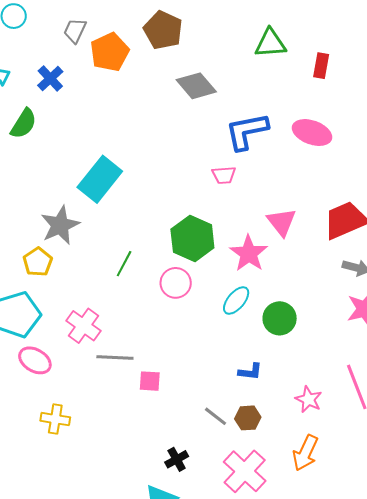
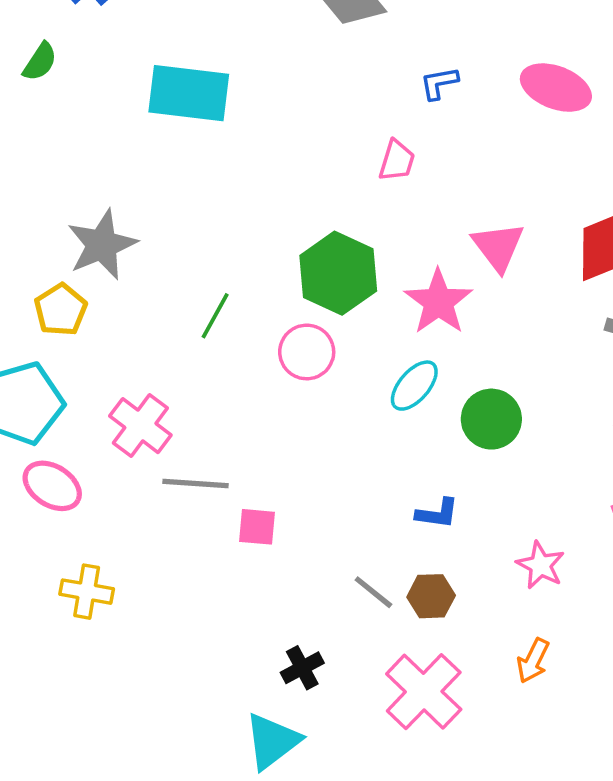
green semicircle: (24, 124) -> (40, 62), size x0.7
blue L-shape: (247, 131) -> (439, 83), size x0.5
pink trapezoid: (224, 175) -> (397, 161), turned -70
cyan rectangle: (100, 179) -> (189, 93), moved, turned 57
orange arrow: (305, 453) -> (533, 661), size x0.7

